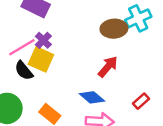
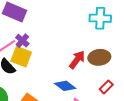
cyan cross: (138, 18) -> (100, 18), turned 30
brown ellipse: (114, 29) -> (99, 57), moved

